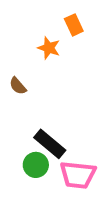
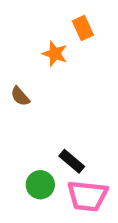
black rectangle: (50, 144) -> (72, 161), moved, size x0.7

